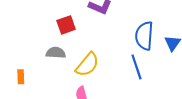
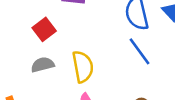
yellow semicircle: (87, 65) -> (83, 67), turned -32

